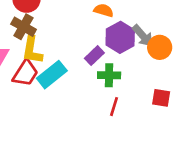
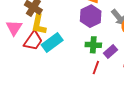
purple hexagon: (120, 37) -> (91, 16), moved
purple rectangle: (94, 56) -> (110, 52), moved

